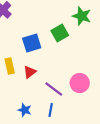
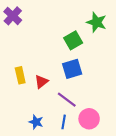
blue square: (32, 43) -> (72, 69), moved
pink circle: (80, 83) -> (89, 119), moved

